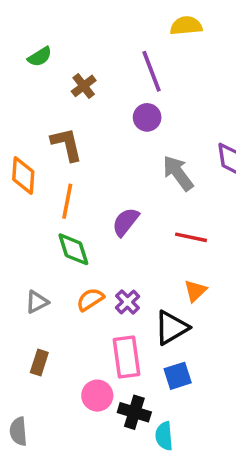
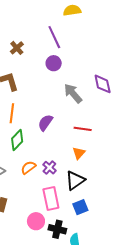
green diamond: (73, 249) -> (17, 140), turned 65
orange triangle: (195, 291) -> (79, 153), moved

